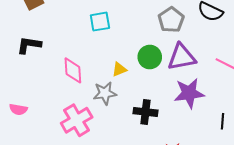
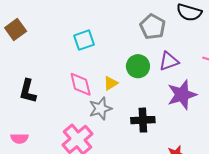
black L-shape: (29, 45) -> (28, 91), moved, turned -75
purple triangle: (182, 57) -> (169, 61), size x0.7
pink diamond: (73, 70) -> (81, 84), moved

